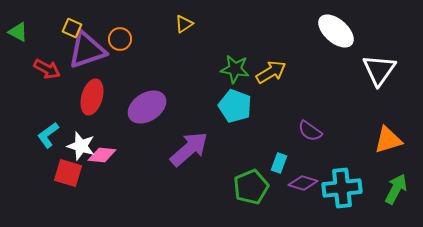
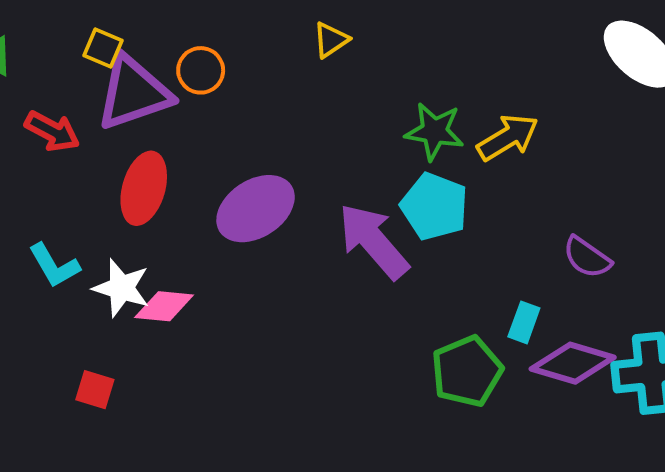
cyan L-shape: (48, 135) -> (54, 266), turned -84
purple arrow: (189, 149) -> (373, 241), moved, turned -90
red square: (68, 173) -> (95, 390), moved, size x0.7
purple diamond: (303, 183) -> (573, 363), size x1.4

